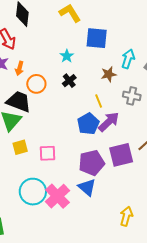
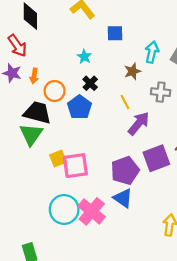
blue square: (97, 38) -> (115, 33), size x0.7
blue pentagon: (88, 124) -> (79, 107), moved
yellow square: (20, 147) -> (58, 158), moved
pink square: (48, 153) -> (75, 166), size x1.4

